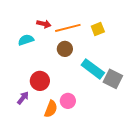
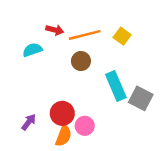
yellow square: (98, 29) -> (122, 36), turned -32
cyan rectangle: (93, 69) -> (116, 86), turned 30
red circle: (40, 81) -> (62, 113), moved

